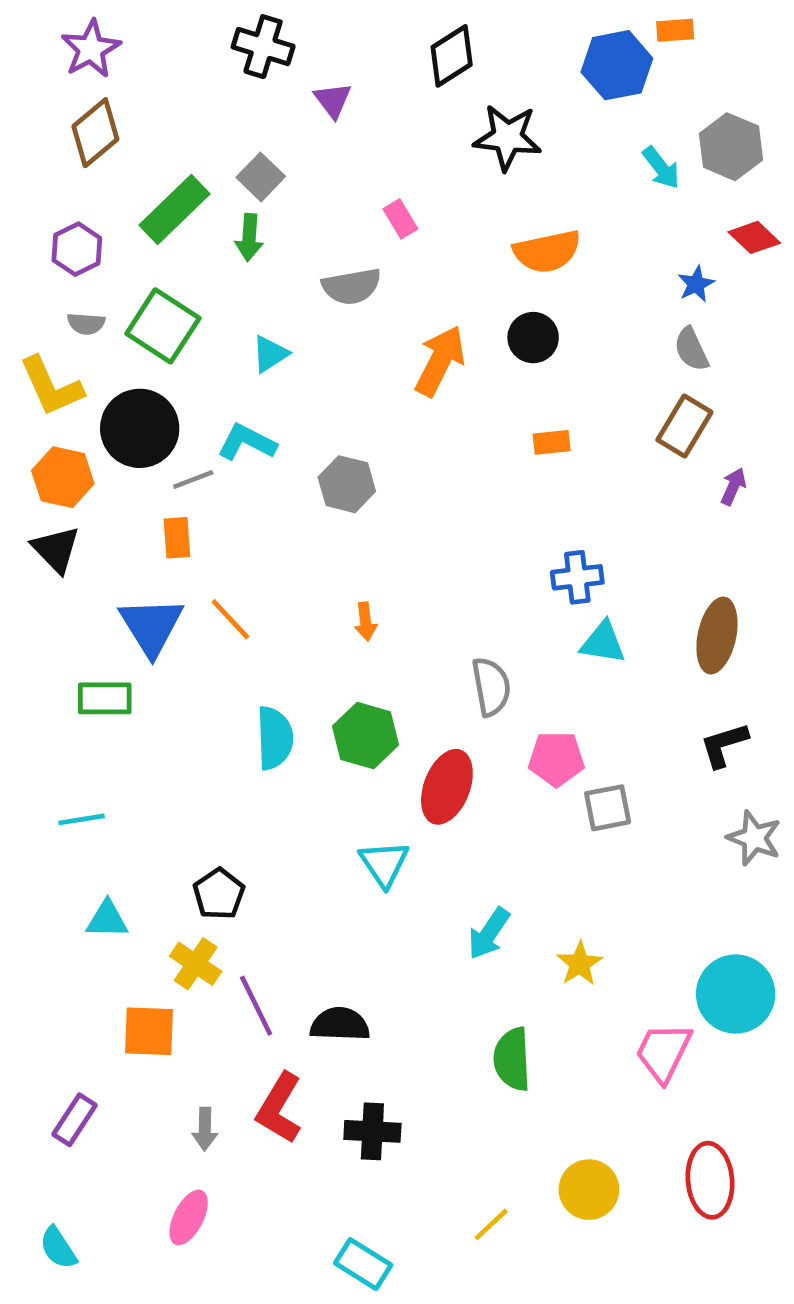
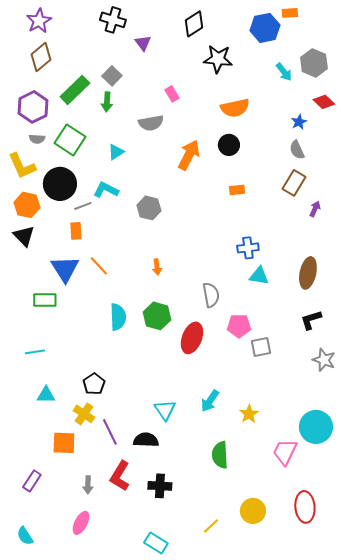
purple hexagon: (77, 249) -> (33, 107), size x1.4
cyan triangle: (384, 864) -> (165, 410), moved

